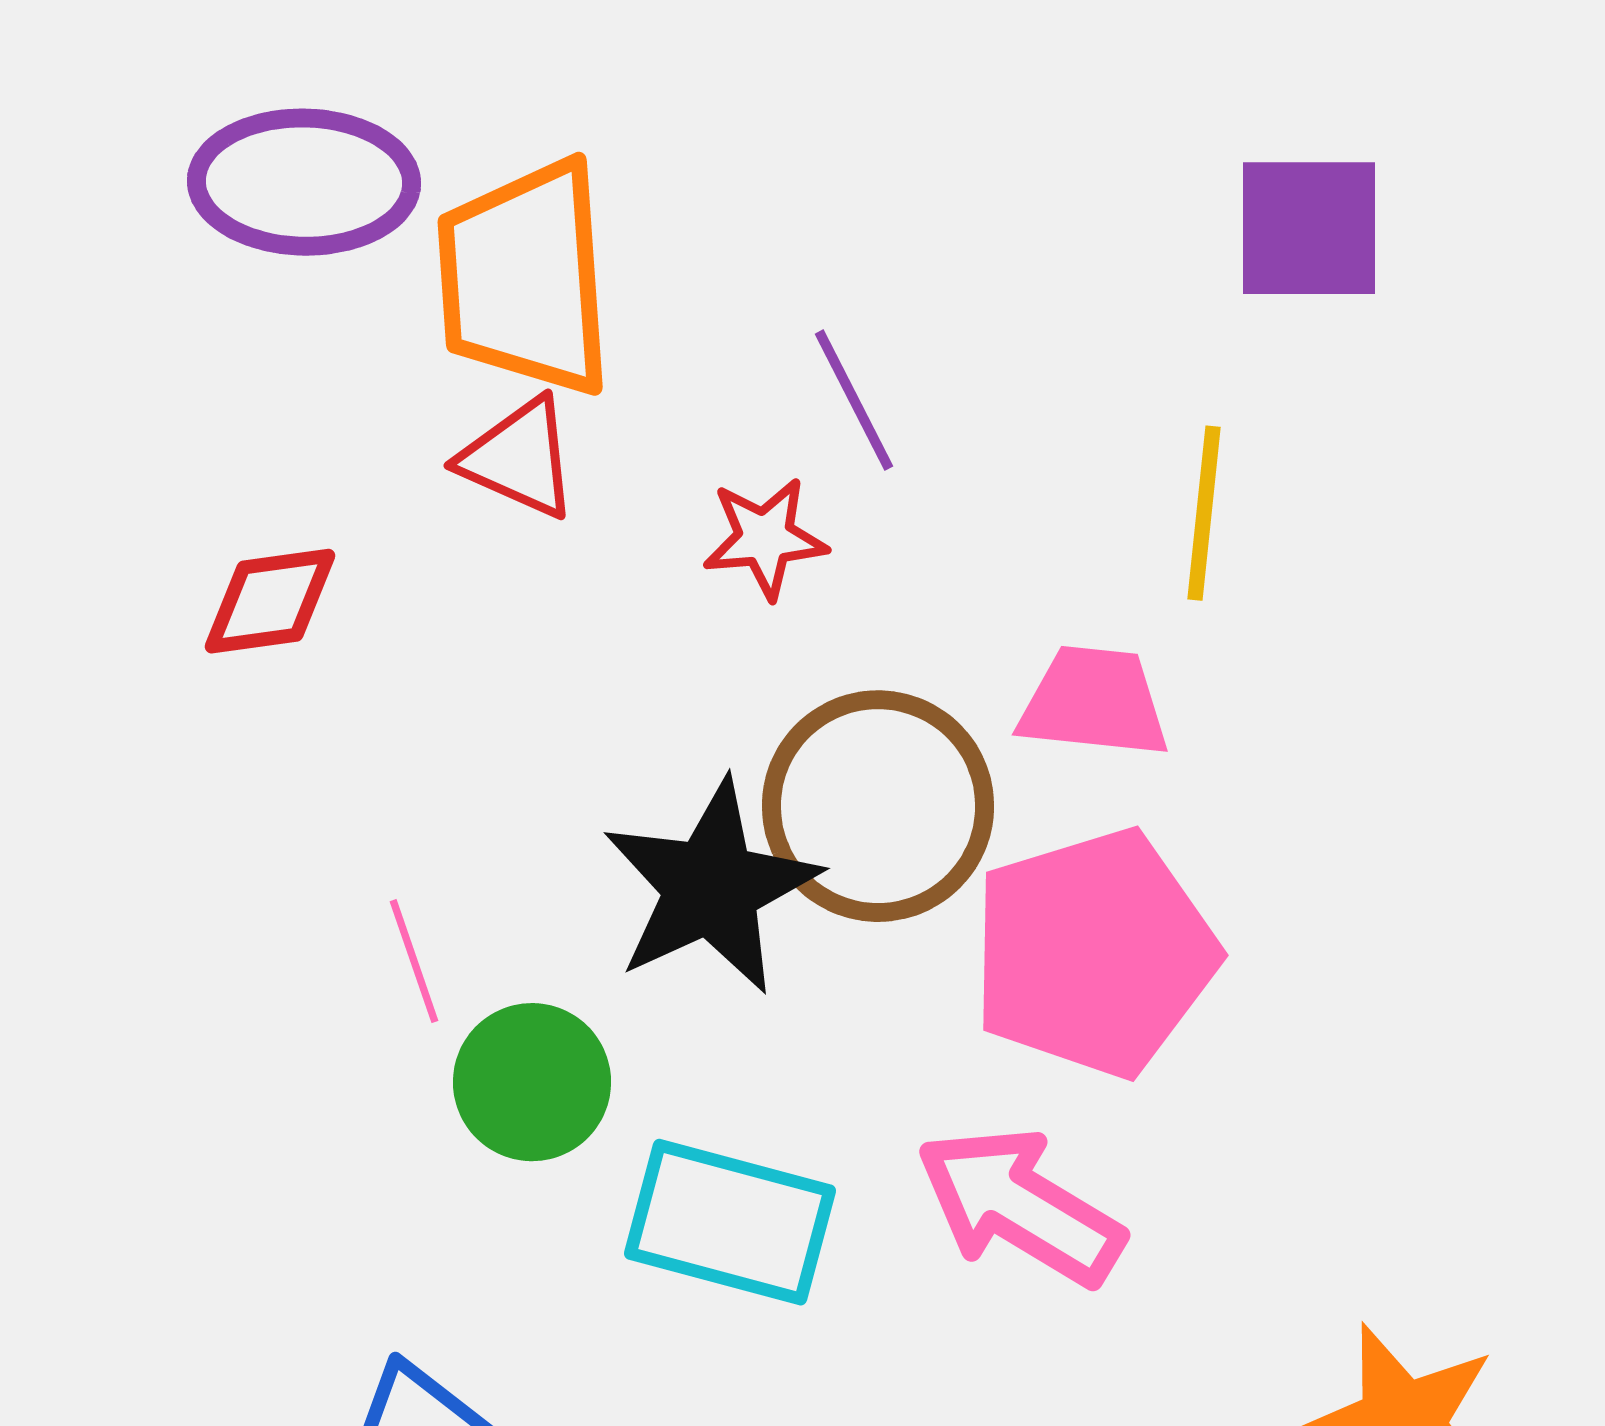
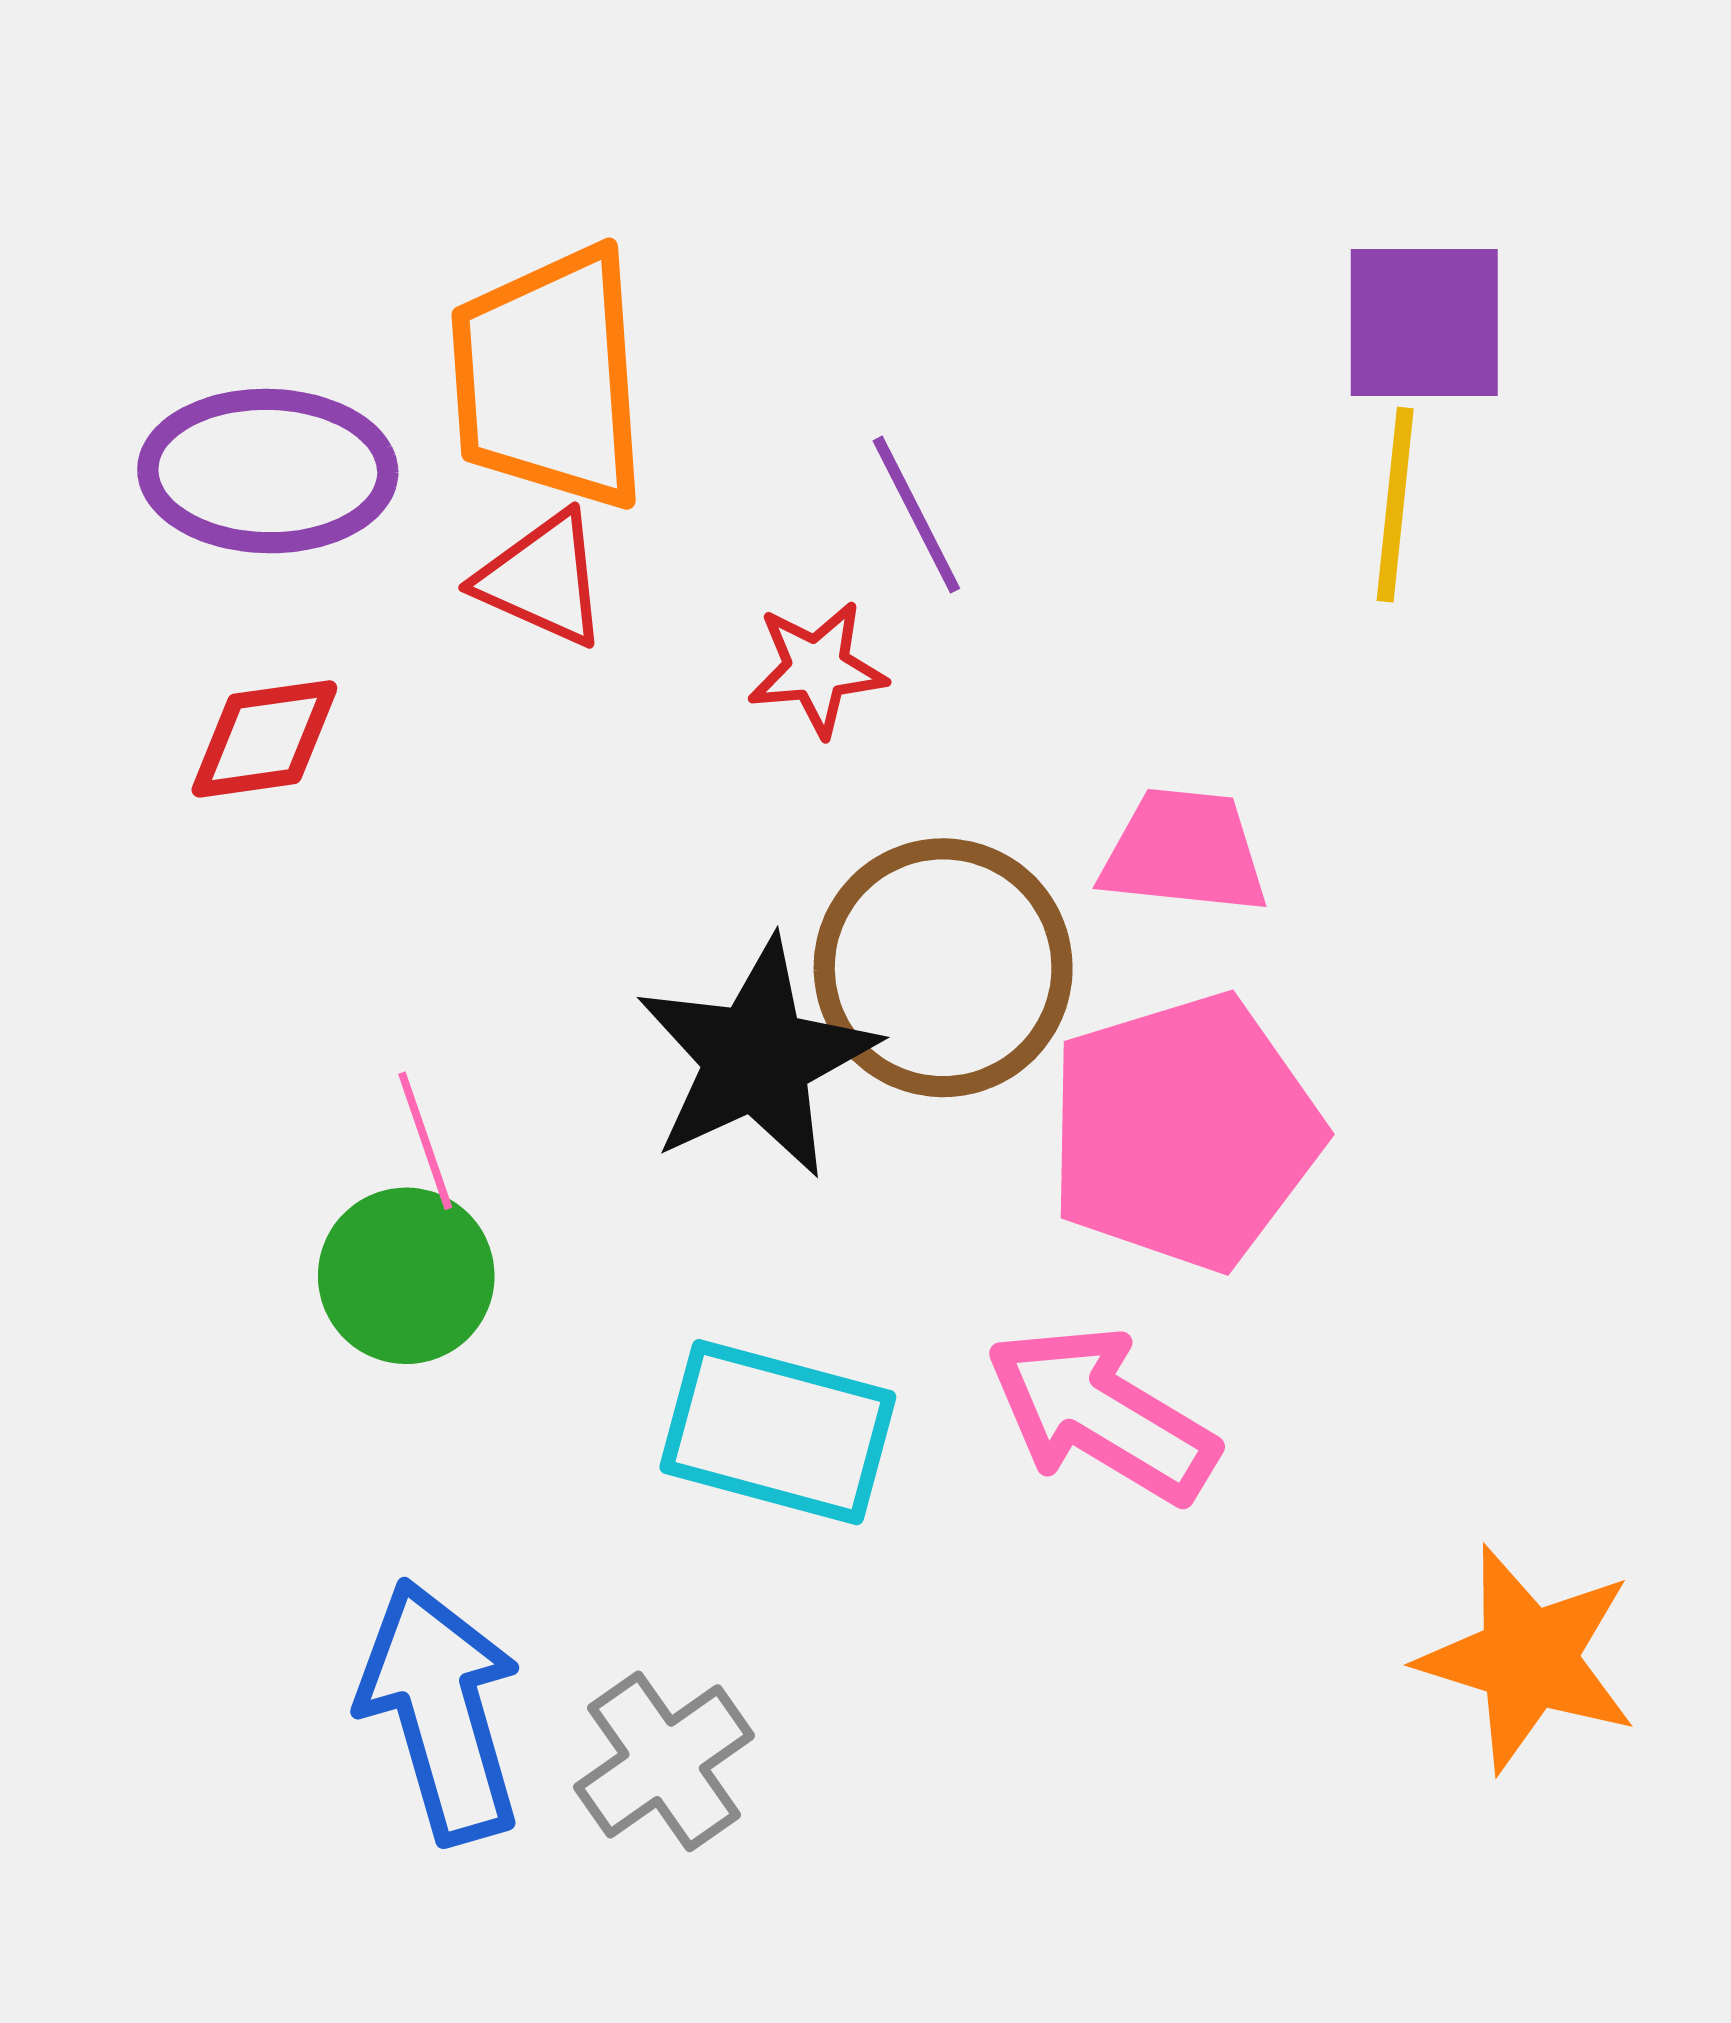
purple ellipse: (304, 182) -> (268, 471), moved
yellow line: (1204, 513) -> (1395, 505), moved
green circle: (532, 1082) -> (406, 1276), moved

